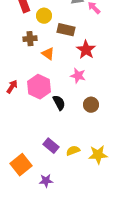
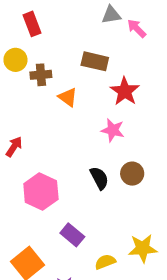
yellow circle: (44, 16) -> (15, 60), moved
pink hexagon: (39, 87) -> (41, 191), moved
black semicircle: (59, 103) -> (99, 178), moved
yellow semicircle: (73, 151) -> (105, 262), moved

